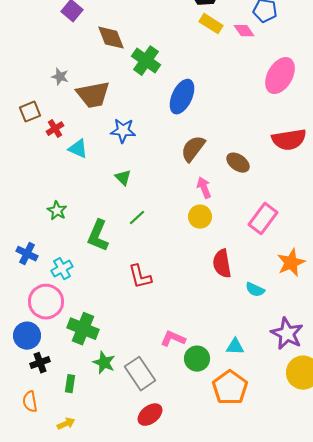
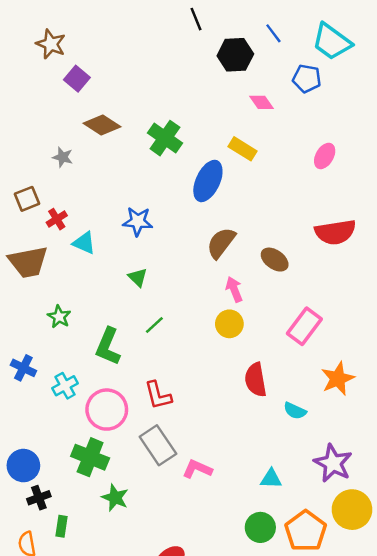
yellow rectangle: (211, 24) -> (242, 149), moved
pink diamond: (244, 31) -> (262, 102), moved
brown diamond: (111, 38) -> (102, 125), moved, turned -36
pink ellipse: (280, 76) -> (325, 156), size x0.6
brown trapezoid: (93, 95) -> (28, 262), moved
pink circle: (46, 302) -> (107, 410), moved
green circle: (197, 359) -> (260, 527), moved
gray rectangle: (140, 374) -> (158, 445), moved
green rectangle: (70, 384) -> (61, 526), moved
orange pentagon: (230, 388) -> (306, 531), moved

